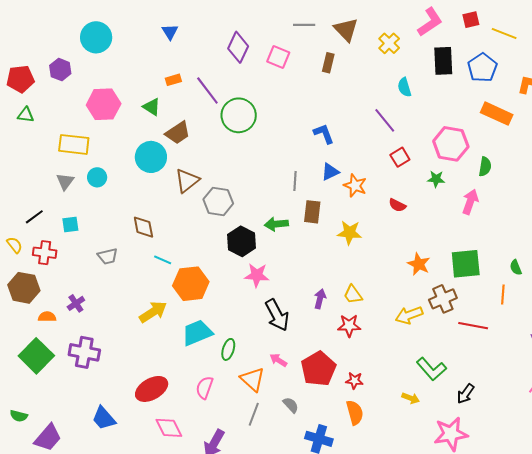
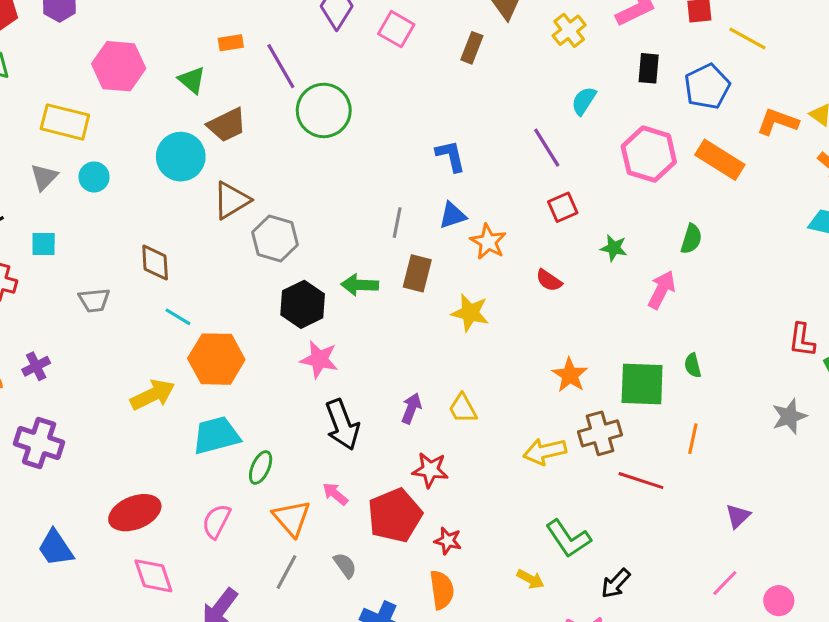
black rectangle: (443, 61) -> (649, 68), size x0.7
cyan semicircle: (404, 87) -> (584, 101), turned 42
pink hexagon: (451, 144) -> (649, 154), moved
green semicircle: (516, 267) -> (693, 365), moved
red star: (349, 326) -> (430, 470), moved

